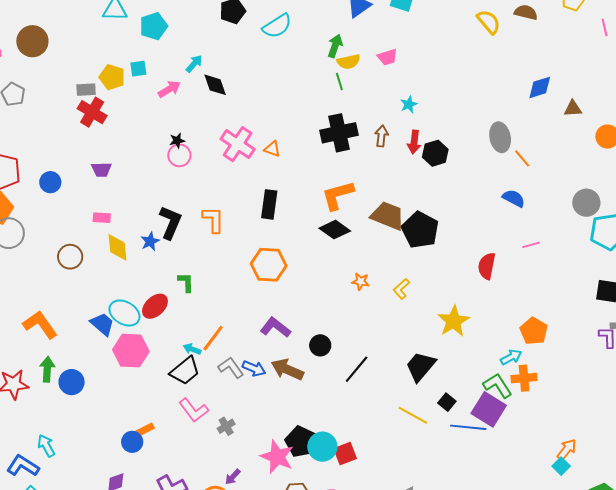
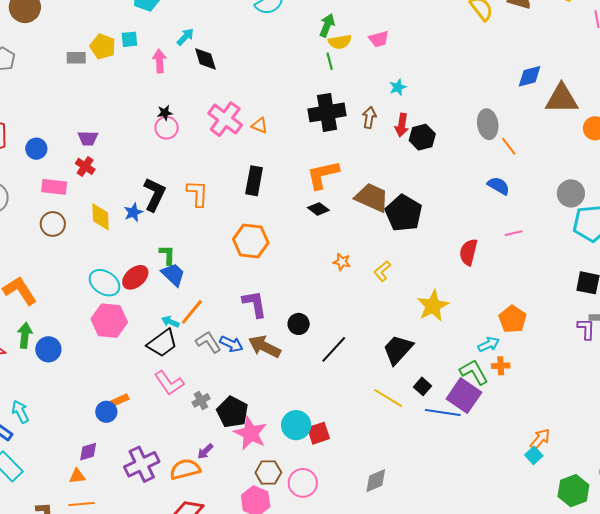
pink arrow: (169, 89) -> (159, 61), turned -65
brown triangle: (573, 109) -> (562, 99), size x1.8
red cross: (92, 112) -> (85, 166), moved, size x0.7
pink rectangle: (102, 218) -> (54, 187), moved, size x1.4
black diamond: (335, 230) -> (318, 209), size x0.7
blue trapezoid: (102, 324) -> (173, 275), moved
purple L-shape: (275, 327) -> (255, 304), turned 40
orange cross: (524, 378) -> (501, 366), size x0.7
black pentagon: (301, 442) -> (232, 412), moved

